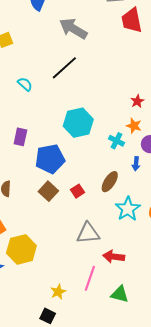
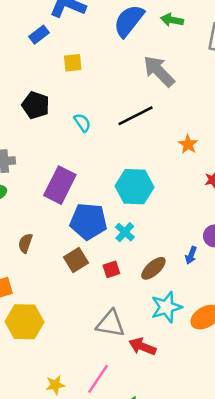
orange star: (134, 126) -> (188, 144), moved
purple rectangle: (20, 137) -> (60, 185), size x1.6
cyan cross: (116, 141) -> (125, 232), moved
red arrow: (114, 257) -> (142, 347), moved

